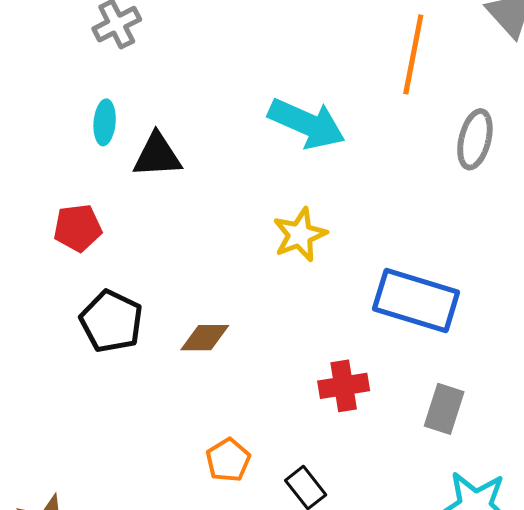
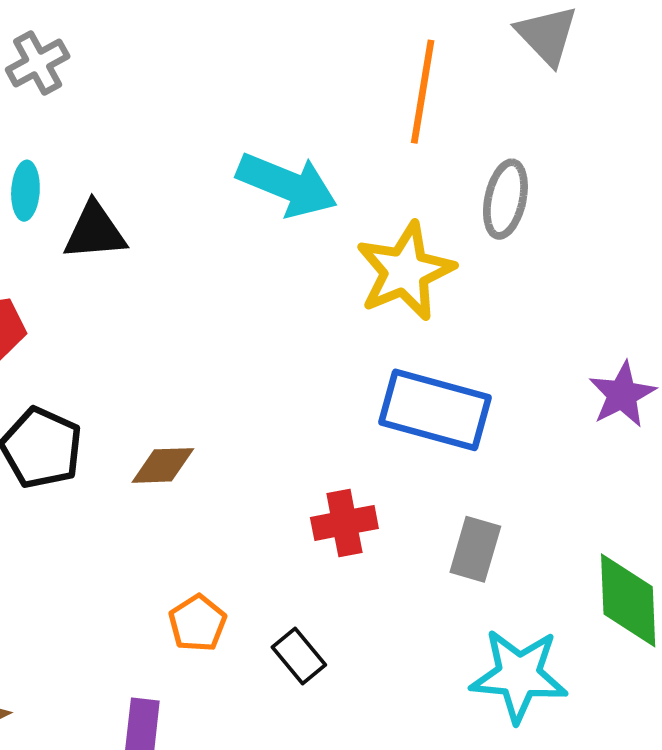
yellow star: (300, 235) -> (405, 271), moved, size x1.4

